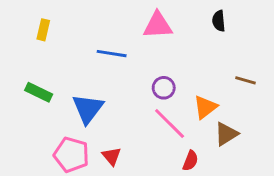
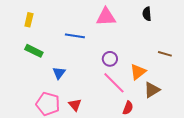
green rectangle: (39, 92) -> (34, 51), moved
blue triangle: (88, 109) -> (59, 73), size x0.6

